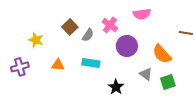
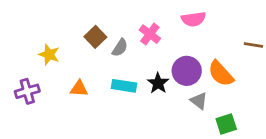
purple circle: (127, 46) -> (187, 71), moved
green square: (168, 82) -> (226, 124), moved
black star: (116, 87) -> (158, 83), moved

